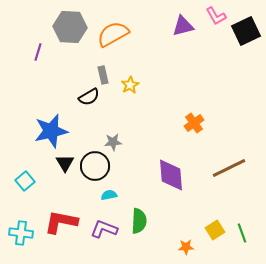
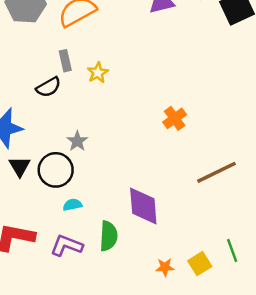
gray star: (113, 142) -> (77, 141), turned -30
purple diamond: (171, 175) -> (143, 206), moved
yellow square: (215, 230) -> (200, 264), moved

